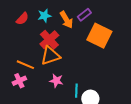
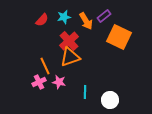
orange line: (25, 65) -> (45, 66), turned 42
pink star: (56, 81) -> (59, 82), moved
cyan line: (76, 91) -> (85, 92), moved

